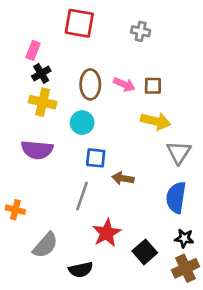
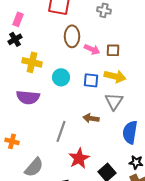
pink rectangle: (33, 50) -> (18, 19), moved
black cross: (41, 74) -> (15, 39), moved
brown ellipse: (90, 84) -> (72, 36), moved
gray triangle: (179, 153) -> (114, 101), moved
blue square: (96, 158) -> (91, 80), moved

